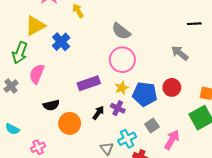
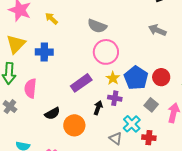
blue cross: (61, 42) -> (44, 52), turned -30
red circle: (172, 87) -> (161, 77), moved
blue pentagon: (145, 94) -> (136, 78), turned -30

